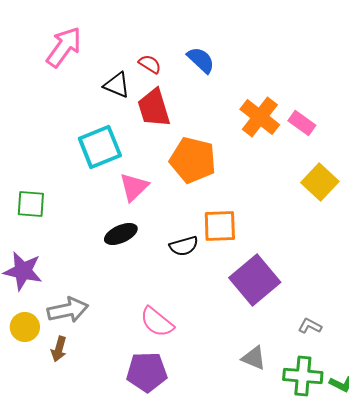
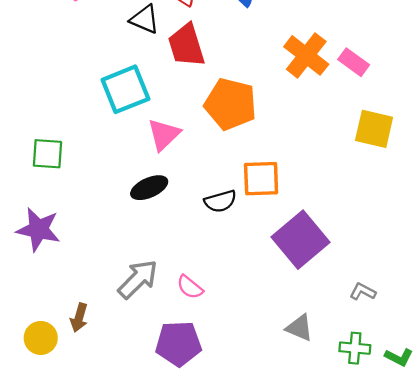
yellow square: (320, 182) -> (374, 129), turned -30
gray arrow: (68, 310) -> (138, 279), moved, turned -33
pink semicircle: (157, 322) -> (190, 287), size x0.7
yellow circle: (25, 327) -> (41, 338), moved
green cross: (303, 376) -> (355, 348), size x0.7

